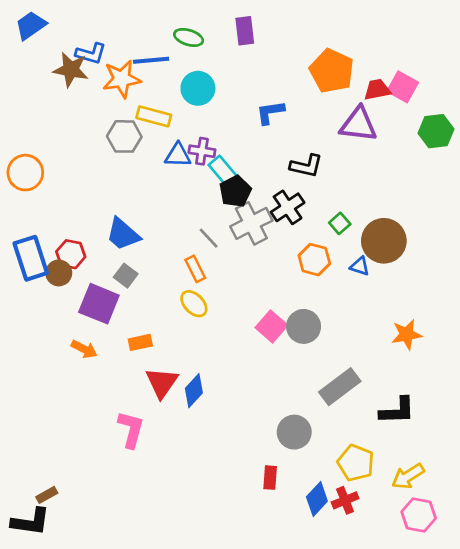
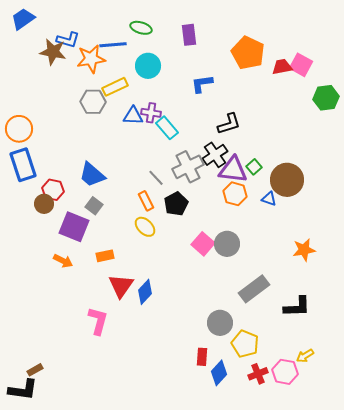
purple rectangle: (245, 31) -> (189, 35), moved
yellow rectangle: (154, 116) -> (115, 87), turned -40
purple triangle: (358, 124) -> (233, 170), moved
black L-shape: (306, 166) -> (229, 124), turned -30
black pentagon: (235, 191) -> (176, 204), moved
blue rectangle: (31, 258) -> (23, 165), moved
yellow pentagon: (356, 463) -> (245, 344), moved
yellow arrow: (408, 476) -> (305, 356), size x0.7
blue diamond: (317, 499) -> (219, 373), moved
pink hexagon: (419, 515) -> (285, 372), moved

